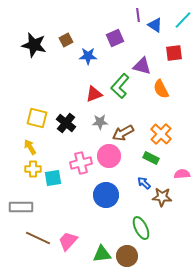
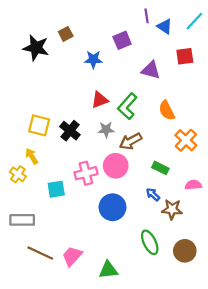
brown square: (66, 40) -> (66, 34), moved
green L-shape: (120, 86) -> (127, 106), moved
orange semicircle: (161, 89) -> (167, 110), moved
orange cross: (161, 134) -> (186, 140), moved
yellow cross: (33, 169) -> (18, 174), moved, turned 35
brown circle: (127, 256) -> (185, 251), moved

